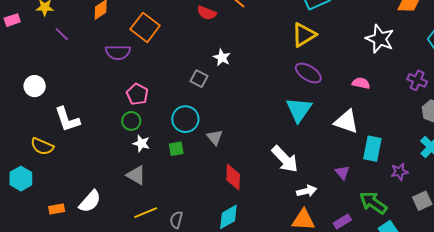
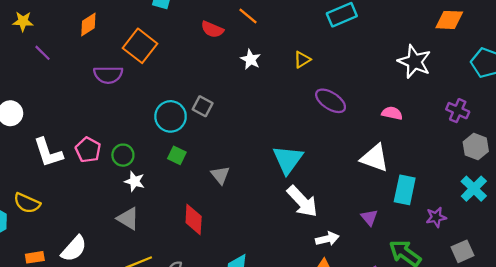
yellow triangle: (304, 35) -> (302, 60), moved, size x0.6
white star: (222, 58) -> (251, 59), moved
pink pentagon: (137, 94) -> (88, 150), moved
cyan triangle: (299, 110) -> (288, 160), moved
cyan circle: (185, 119) -> (171, 116), moved
yellow semicircle: (42, 146) -> (27, 203), moved
green square: (176, 149) -> (177, 155), moved, turned 35
red diamond: (233, 177) -> (194, 219), moved

